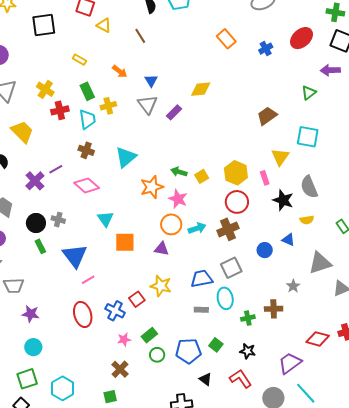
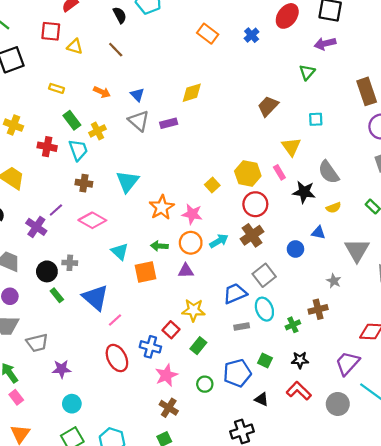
yellow cross: (45, 89) -> (13, 125), moved
red cross: (60, 110) -> (47, 147), turned 36
purple rectangle: (174, 112) -> (169, 123), turned 42
cyan square: (308, 137) -> (316, 119), size x0.6
green arrow: (179, 172) -> (159, 246), moved
gray triangle: (320, 263) -> (357, 250), turned -30
green rectangle: (149, 335) -> (198, 346), moved
pink star: (124, 339) -> (166, 375), size x1.5

